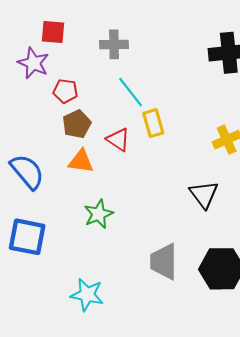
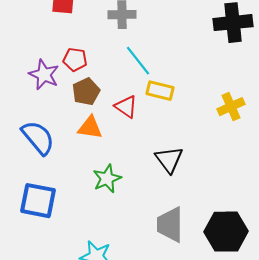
purple star: (33, 63) -> (44, 75), moved
yellow rectangle: (153, 123) -> (160, 91), turned -60
black triangle: (204, 194) -> (169, 160), moved

